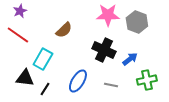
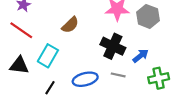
black triangle: (25, 78) -> (19, 65), moved
blue ellipse: (78, 81) -> (85, 79), turned 45
gray line: (111, 85) -> (118, 75), moved

